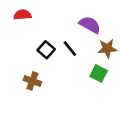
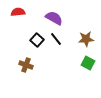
purple semicircle: (90, 25) -> (54, 18), moved
green square: (99, 73) -> (88, 63), moved

